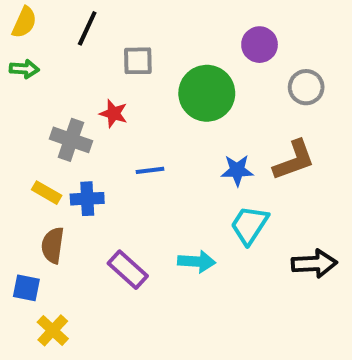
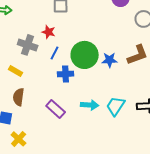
green circle: (207, 93) -> (85, 55), moved
blue line: (150, 170) -> (55, 53), moved, turned -56
blue cross: (87, 199) -> (66, 74), moved
cyan trapezoid: (249, 225) -> (116, 106), moved

